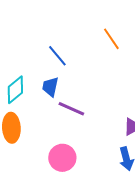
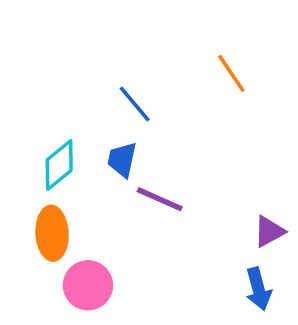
pink circle: (62, 158) -> (88, 285), moved

